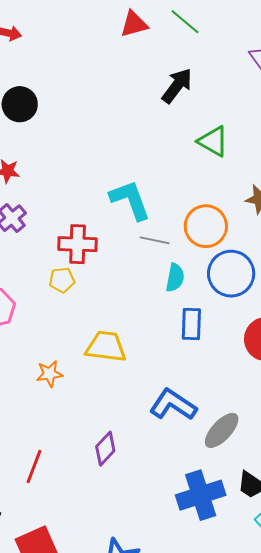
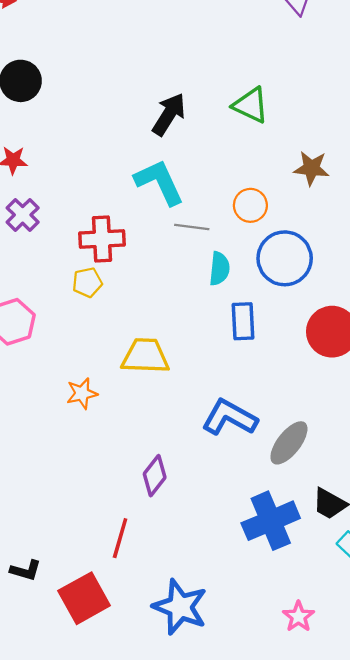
black arrow: (177, 86) -> (169, 114), moved
orange circle: (206, 226) -> (250, 205), size x0.7
red line: (34, 466) -> (120, 538), moved

